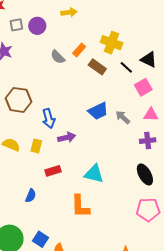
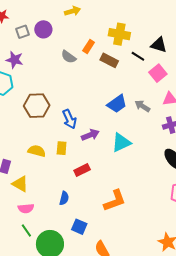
cyan triangle: (94, 174) -> (121, 143), moved, turned -30
orange L-shape: (80, 206) -> (115, 201), turned -100
blue square: (40, 239) -> (79, 227), moved

